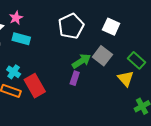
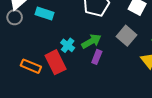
green arrow: (81, 61) -> (91, 41), moved
cyan cross: (14, 72) -> (68, 45), moved

